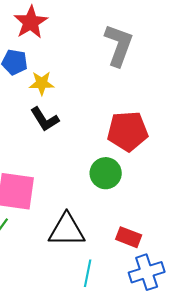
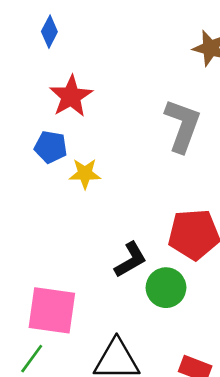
black L-shape: (45, 119) -> (131, 260), moved, turned -88

